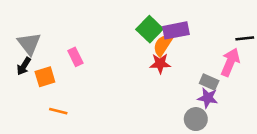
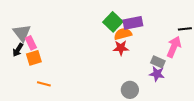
orange semicircle: (163, 45) -> (123, 34), turned 42
pink rectangle: (75, 57) -> (31, 43), moved
gray circle: (196, 119) -> (130, 90), moved

